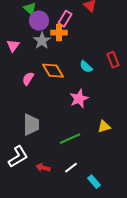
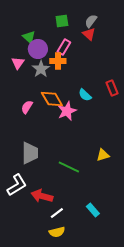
pink triangle: (13, 46) -> (18, 63), moved
pink star: (79, 99) -> (67, 111), moved
green line: (70, 139) -> (69, 167), turned 50
red arrow: (43, 168) -> (42, 196), size x1.5
white line: (71, 168) -> (57, 213), moved

